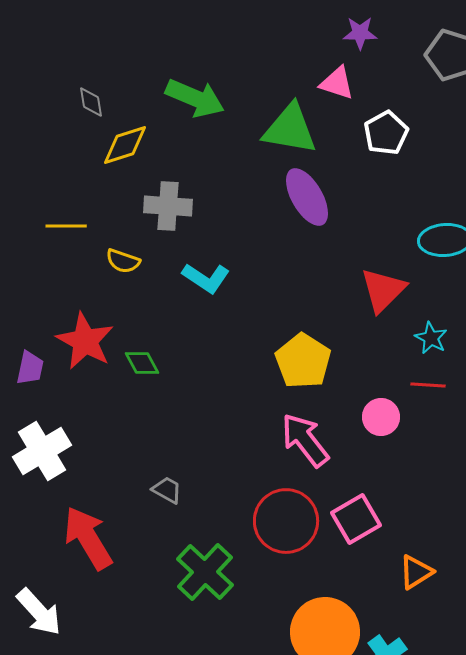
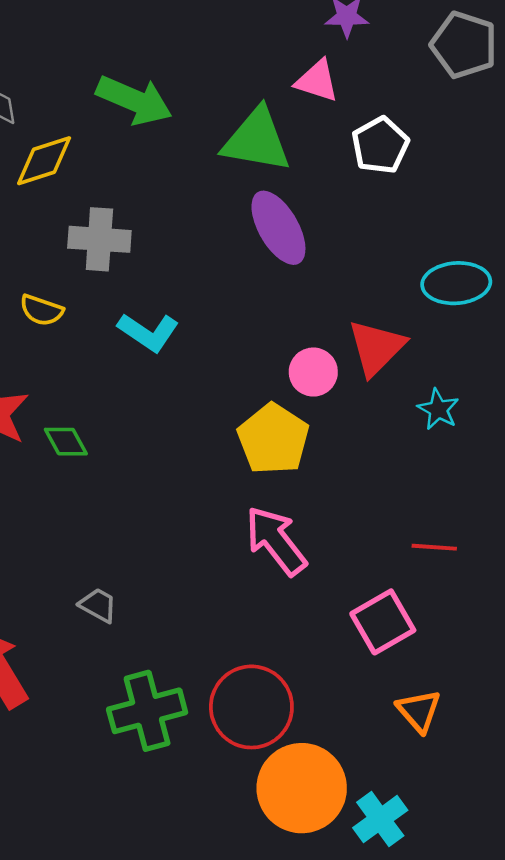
red line: (428, 385) -> (434, 547), moved
pink circle: (381, 417) -> (313, 372), moved
pink square: (356, 519) -> (383, 622), moved
red circle: (286, 521) -> (251, 707), moved
green cross: (205, 572) -> (147, 711), turned 32
orange triangle: (416, 572) -> (419, 711), turned -39

